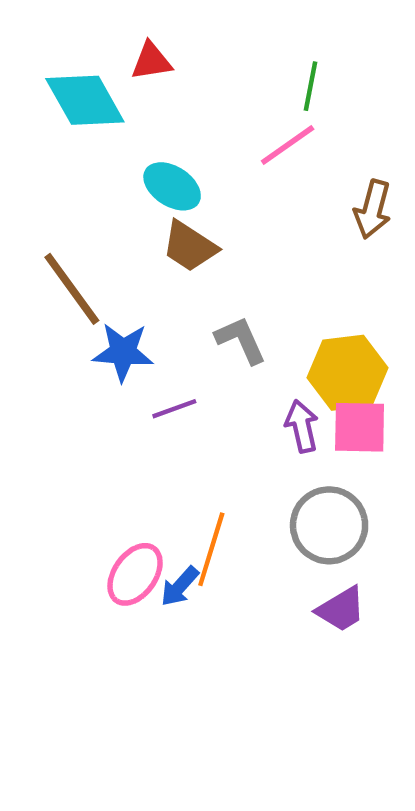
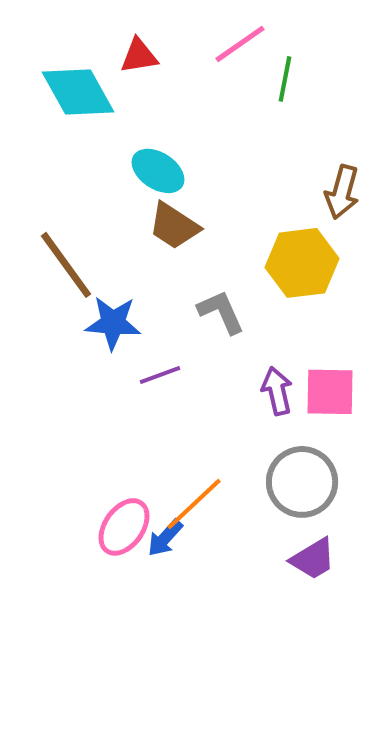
pink line: (288, 145) -> (240, 44), moved
yellow hexagon: (348, 373) -> (302, 263), moved
orange line: (211, 549) -> (194, 504), turned 30

